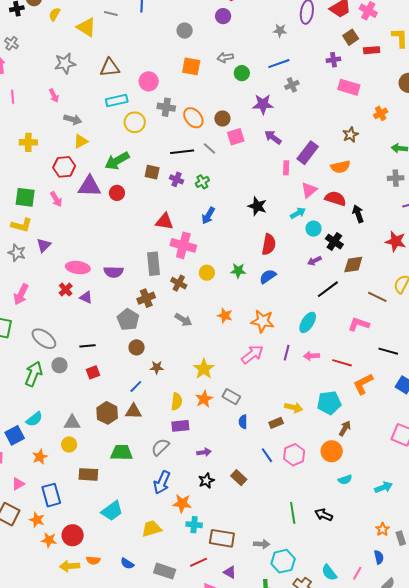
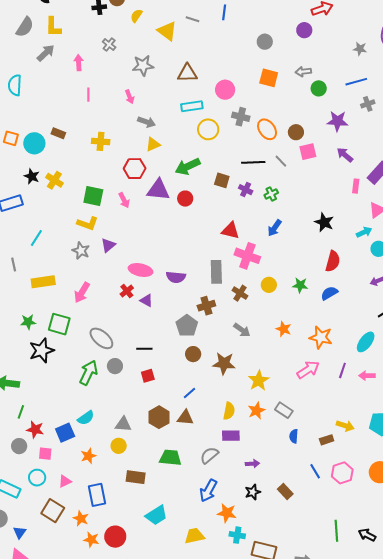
gray cross: (12, 43) -> (109, 44), moved
brown star: (157, 367) -> (224, 363), moved, size x1.6

